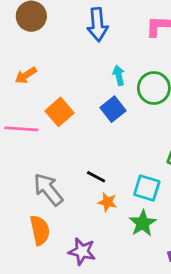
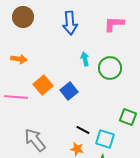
orange arrow: (26, 75) -> (19, 59), turned -140
blue square: (113, 109) -> (69, 91), moved
black line: (96, 177) -> (83, 130), moved

